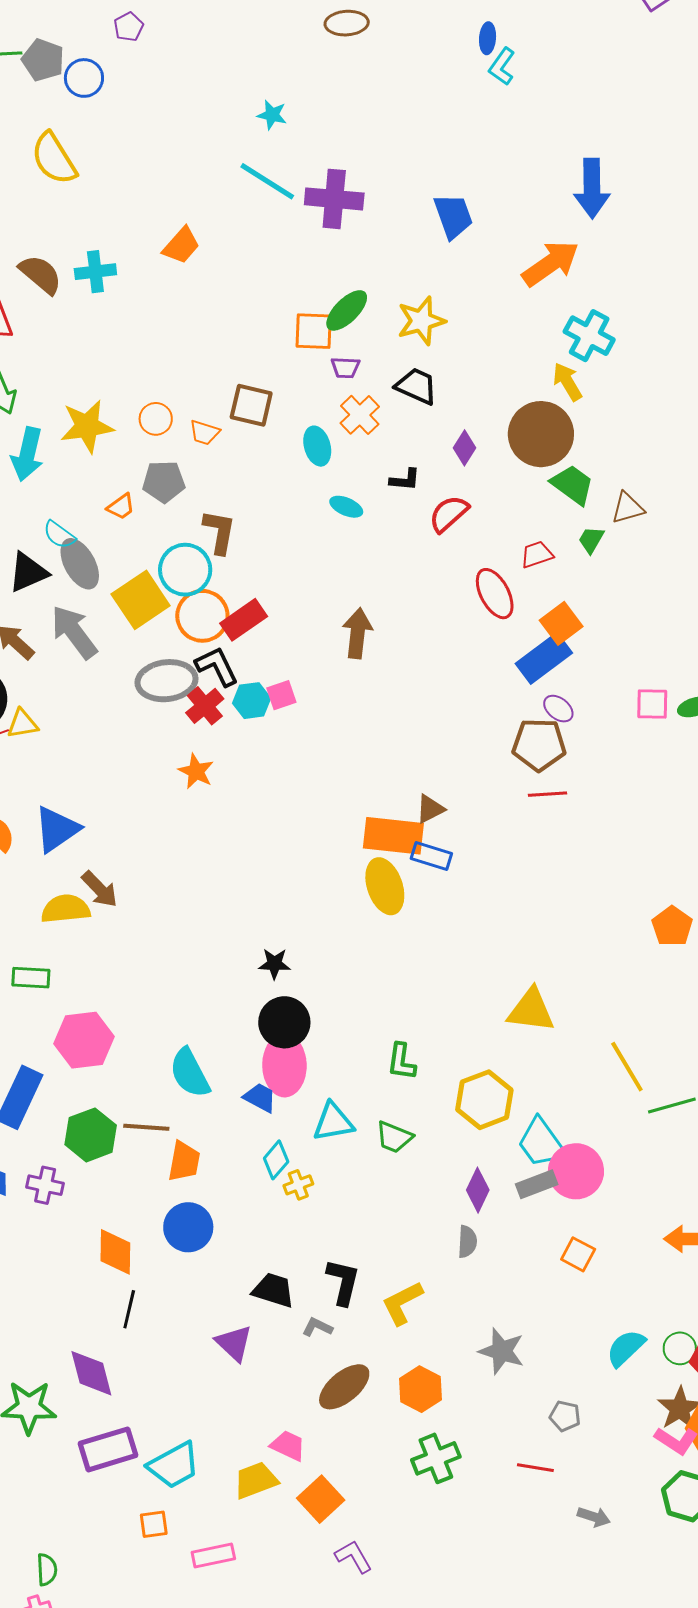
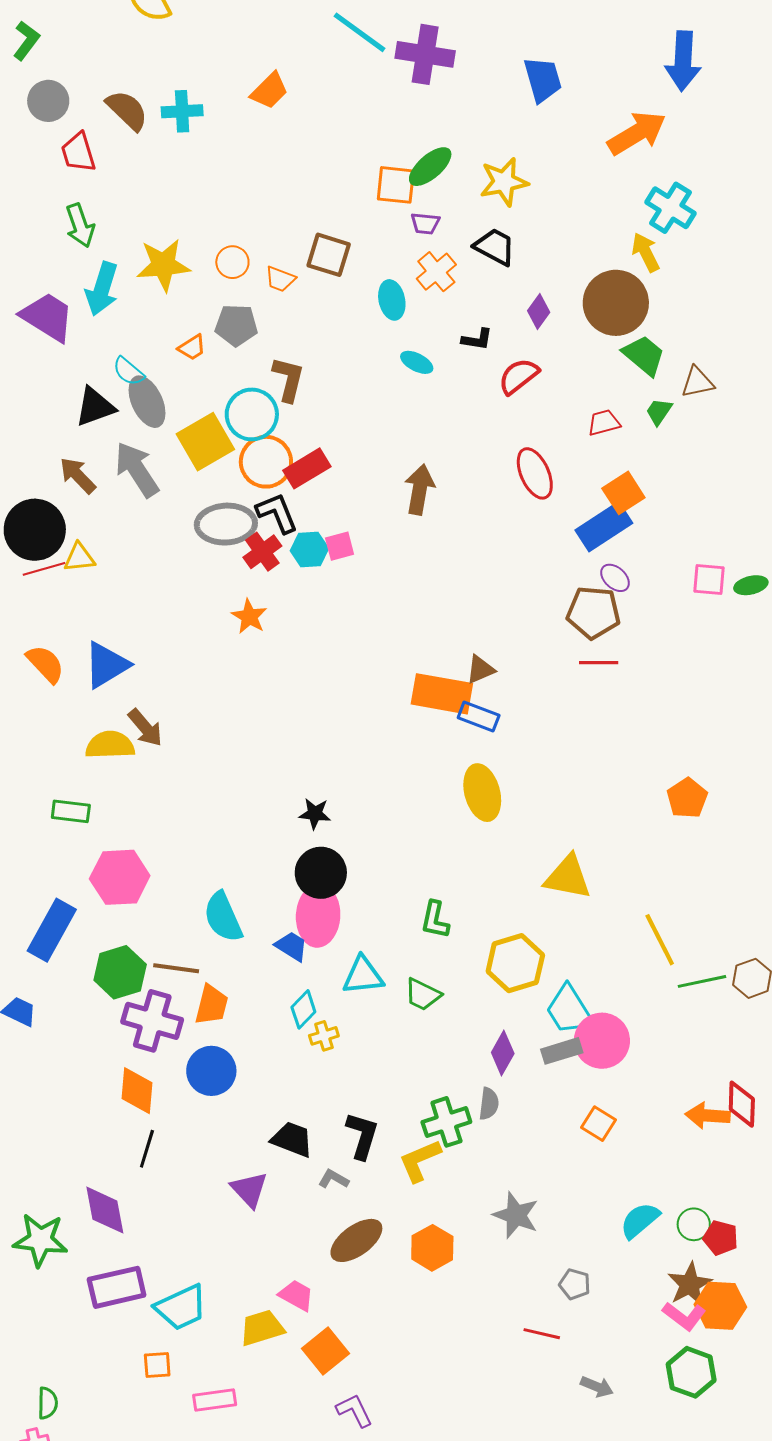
red ellipse: (495, 594) -> (535, 473), moved
yellow ellipse: (385, 886) -> (482, 793), moved
orange pentagon: (672, 926) -> (687, 798), moved
purple cross: (45, 1185) -> (152, 1021), moved, size x1.6
green cross: (436, 1458) -> (446, 1122), moved

